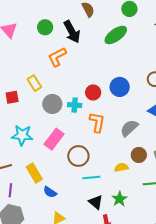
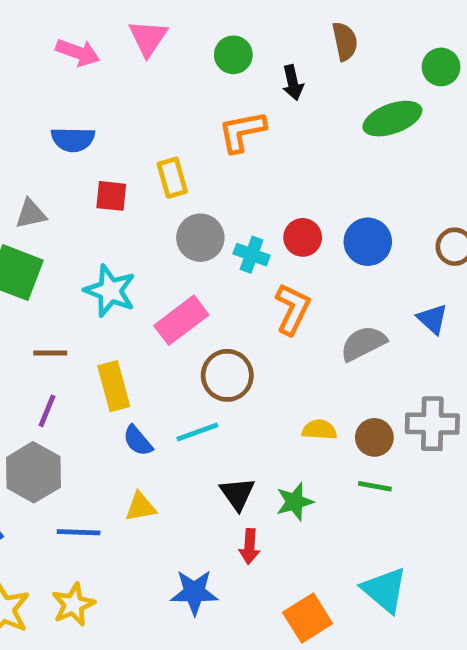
black arrow: (72, 32) -> (293, 83), size x0.6
brown circle: (139, 155) -> (374, 437), moved
cyan line: (91, 177) -> (197, 432), moved, turned -30

